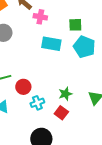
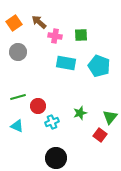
green square: (75, 25) -> (81, 35), moved
red square: (61, 113) -> (100, 135), moved

